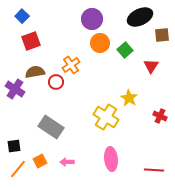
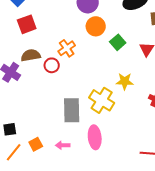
green square: (125, 50) -> (118, 42), moved
yellow star: (129, 98) -> (125, 81), turned -30
gray rectangle: (51, 127) -> (72, 110), moved, turned 55
pink ellipse: (111, 159) -> (95, 137), moved

